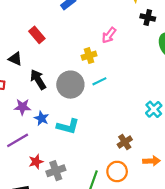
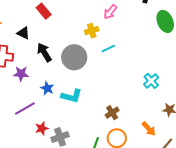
cyan line: (99, 81) -> (108, 49), moved
purple star: (22, 107) -> (21, 74), moved
brown cross: (125, 142) -> (112, 113), moved
orange arrow: (152, 161) -> (149, 129), turned 49

